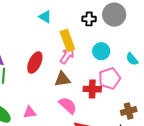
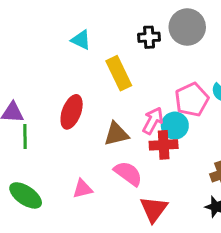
cyan circle: (101, 51) -> (175, 126), moved
pink arrow: (67, 55) -> (153, 121), moved
pink pentagon: (109, 78) -> (192, 100), moved
pink triangle: (30, 112) -> (83, 189), moved

